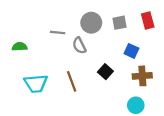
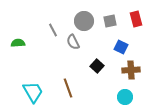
gray line: (58, 32) -> (53, 30), turned 56
brown line: (72, 81) -> (68, 88), moved
cyan trapezoid: (36, 84) -> (33, 92), moved, turned -115

